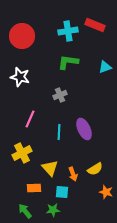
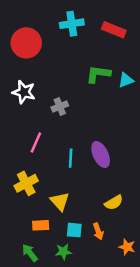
cyan cross: (68, 31) -> (72, 24), moved
green L-shape: (68, 62) -> (98, 74), moved
gray cross: (60, 95) -> (60, 107), moved
orange arrow: (73, 174) -> (98, 231), moved
orange star: (106, 192) -> (127, 247), moved

